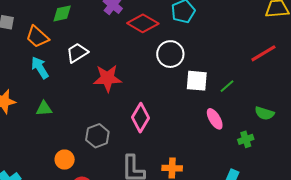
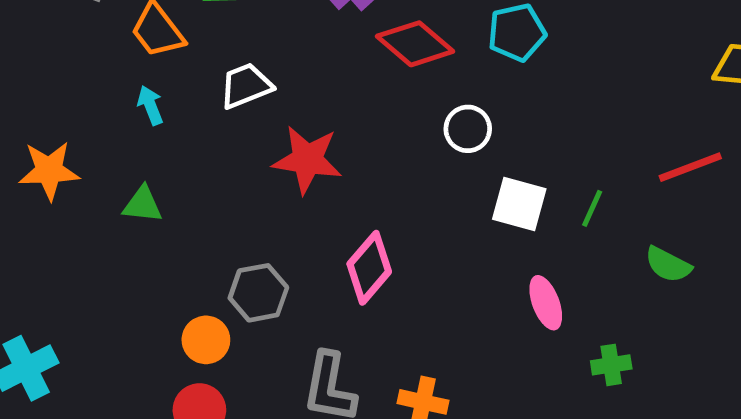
white circle: (170, 54) -> (468, 129), size x0.7
cyan arrow: (40, 68) -> (150, 105), size x0.7
green line: (227, 86) -> (592, 208), moved, turned -35
green semicircle: (264, 113) -> (668, 265), moved
orange circle: (65, 160) -> (206, 340), moved

